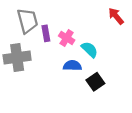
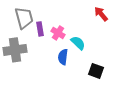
blue semicircle: (72, 66) -> (63, 57), turned -84
black square: (95, 82) -> (96, 71), moved, turned -35

